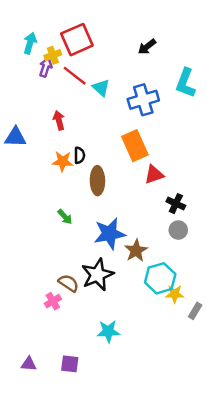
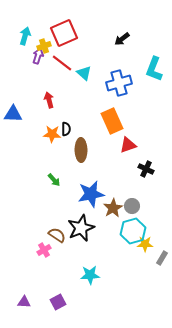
gray circle: (178, 230) -> (132, 206), moved
purple square: (70, 364) -> (58, 302), turned -35

